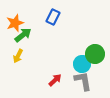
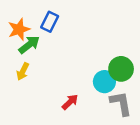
blue rectangle: (53, 17) -> (50, 22), moved
gray L-shape: (83, 81) -> (121, 103), moved

